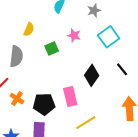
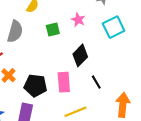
black line: (122, 69) -> (96, 82), moved
black diamond: (92, 75) -> (80, 55), moved

